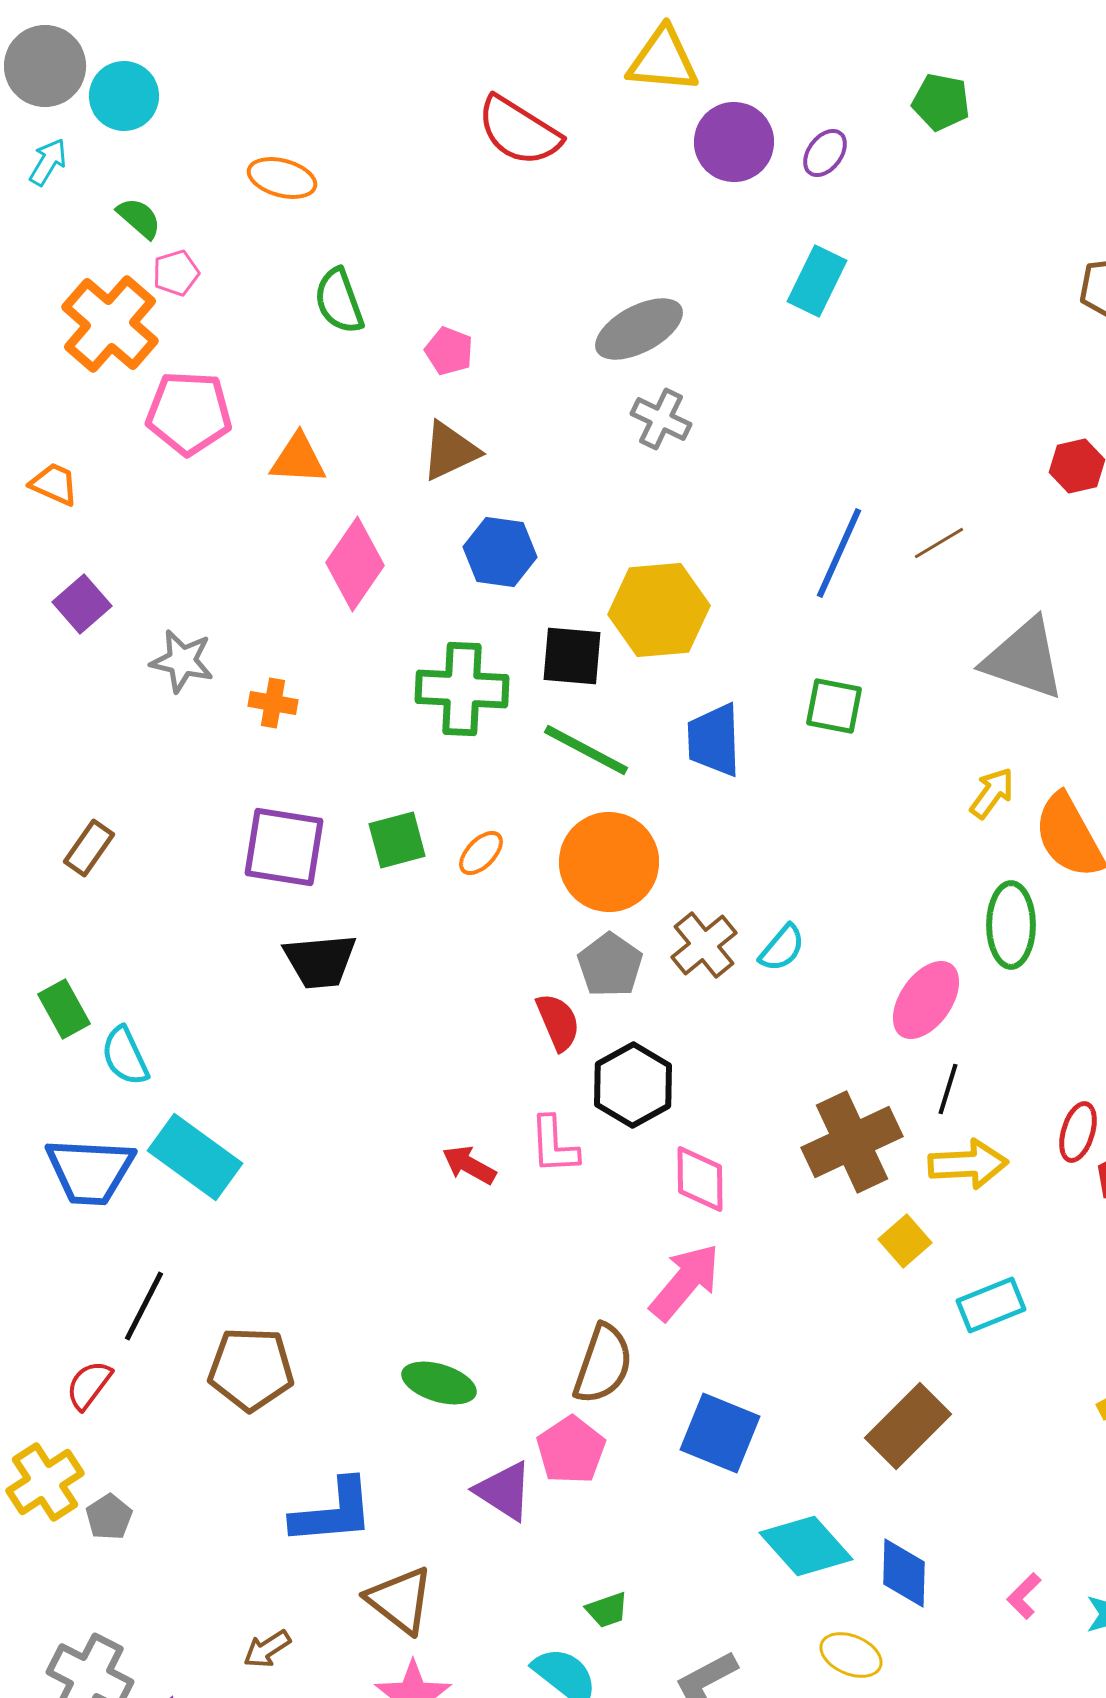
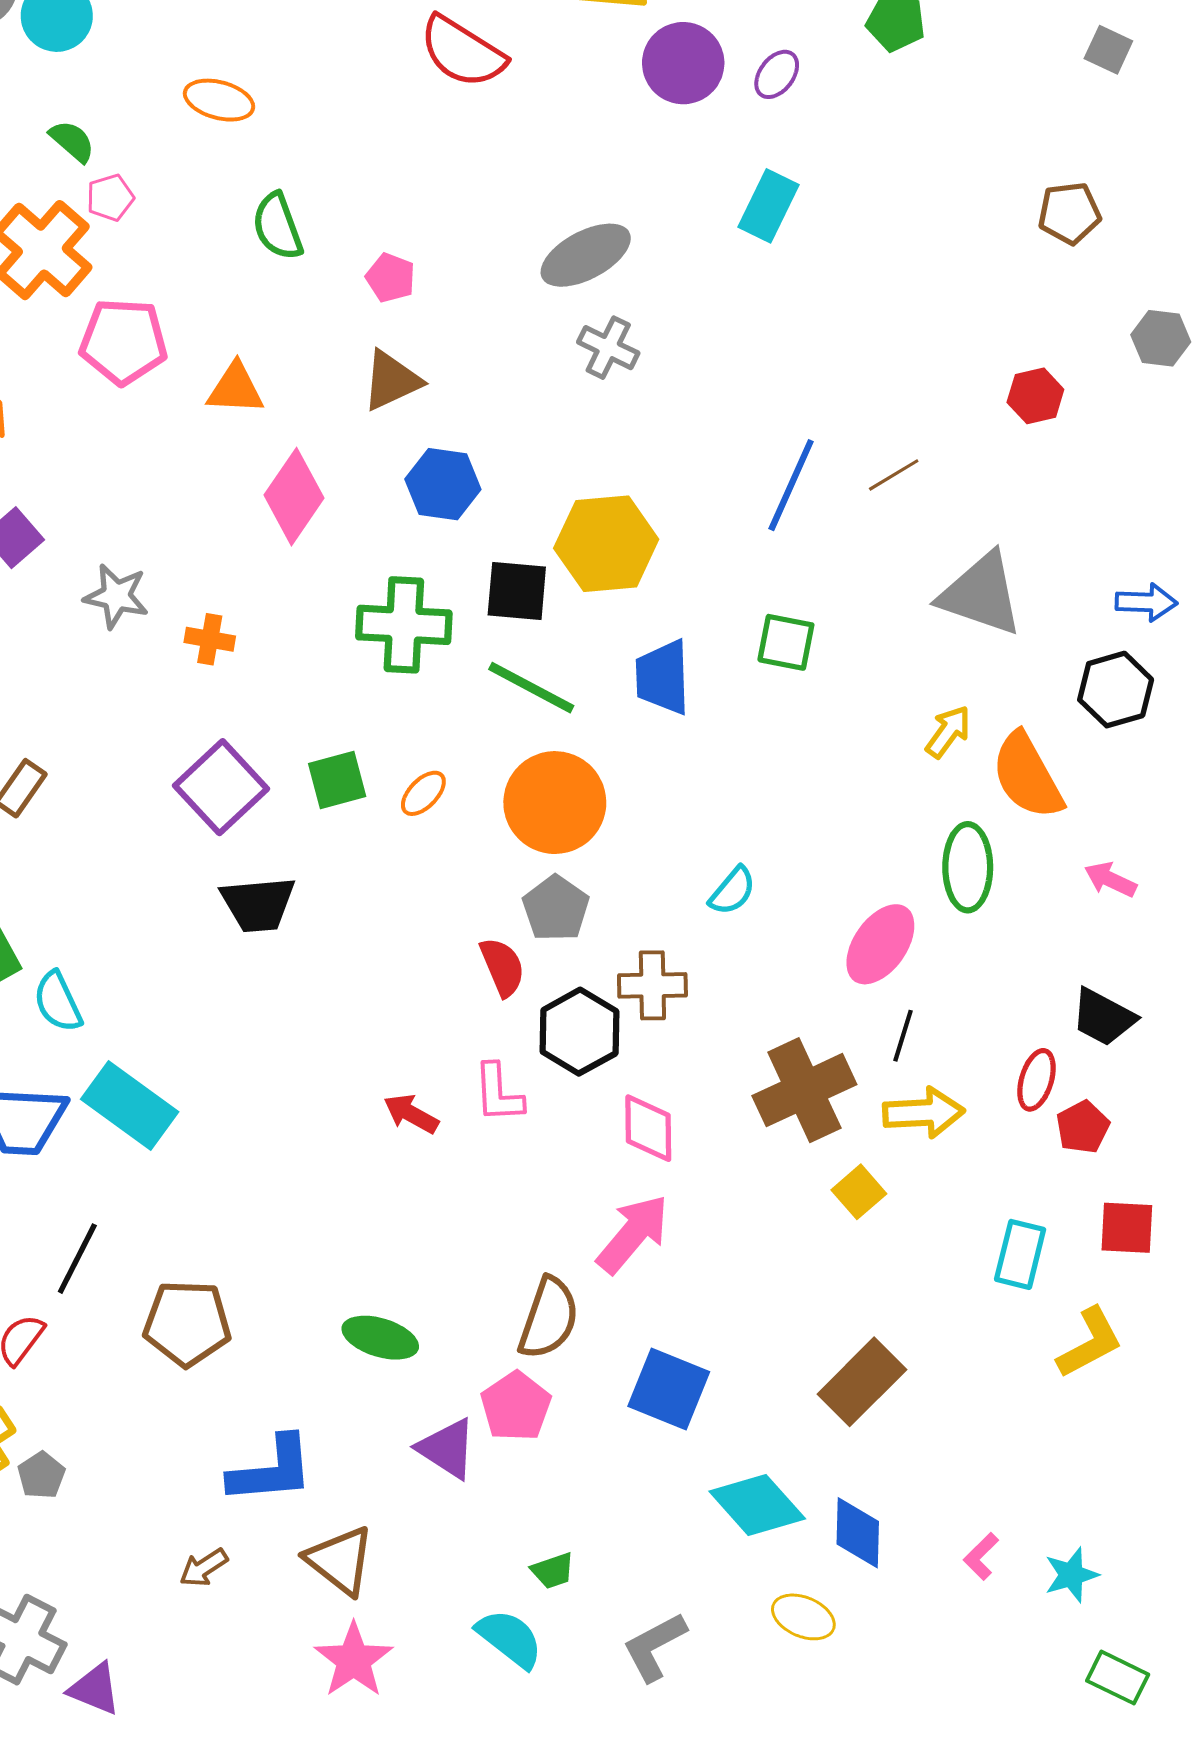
purple square: (284, 847) -> (221, 787), turned 38
brown cross: (704, 945) -> (652, 985), moved, turned 38
cyan rectangle: (991, 1305) -> (1020, 1254), moved, turned -54
brown arrow: (267, 1649) -> (204, 1568), moved

